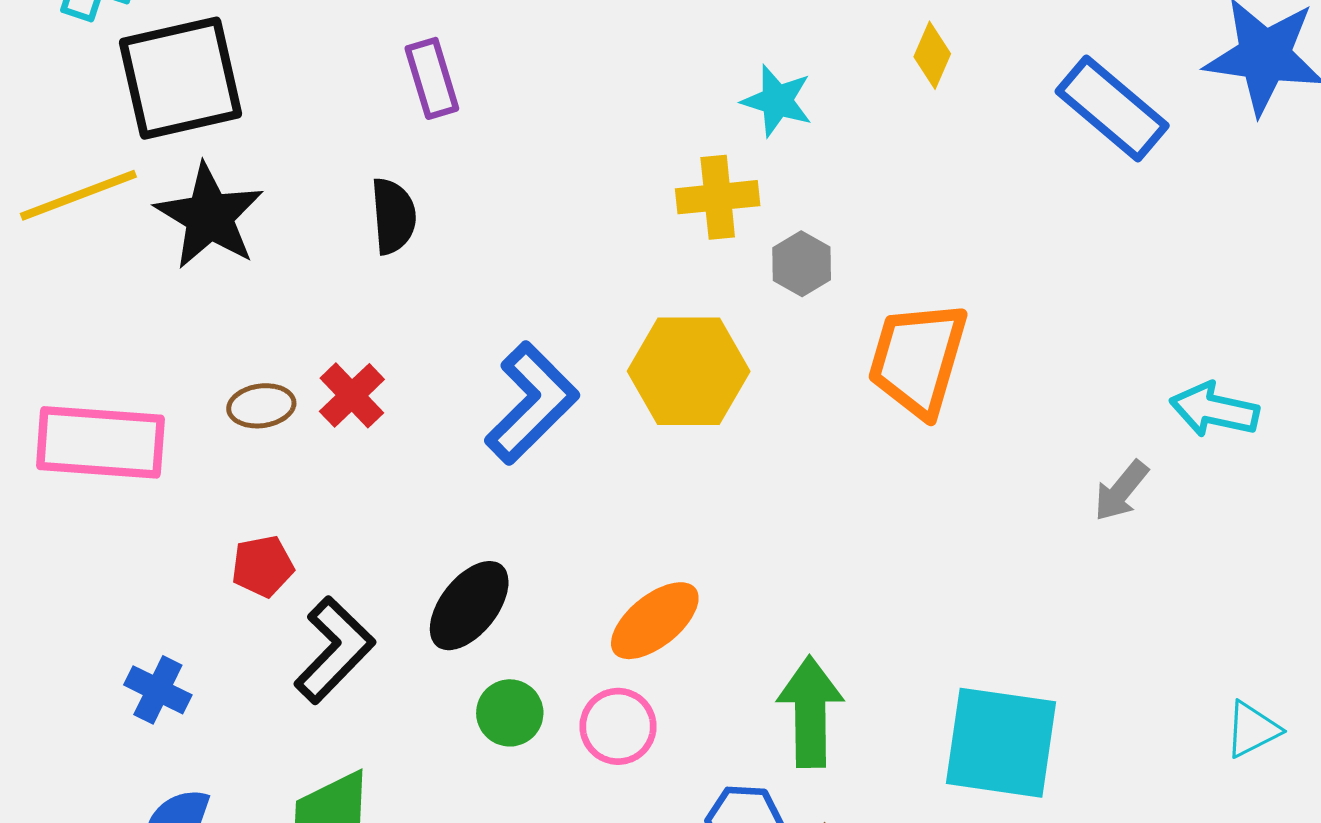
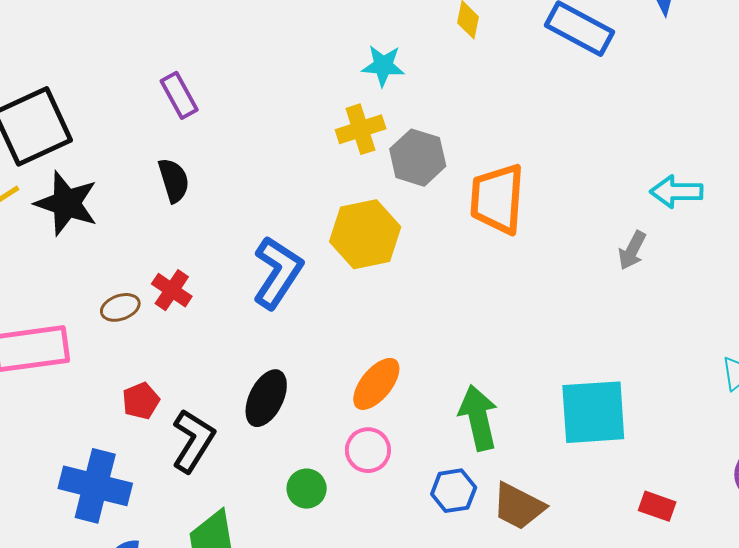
gray hexagon: (802, 264) -> (418, 158), size x1.5
blue cross: (158, 690) -> (95, 486), size x1.8
green circle: (510, 713) -> (307, 489), moved

